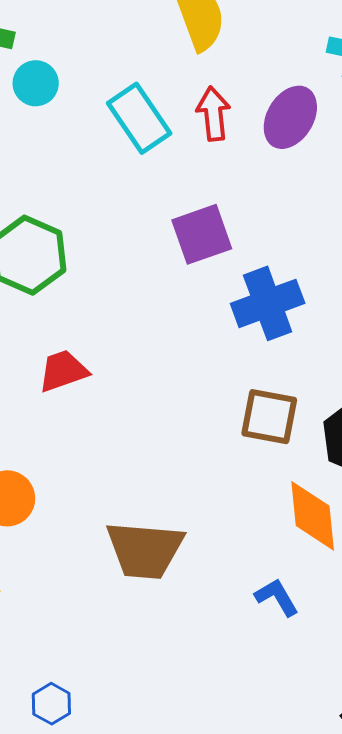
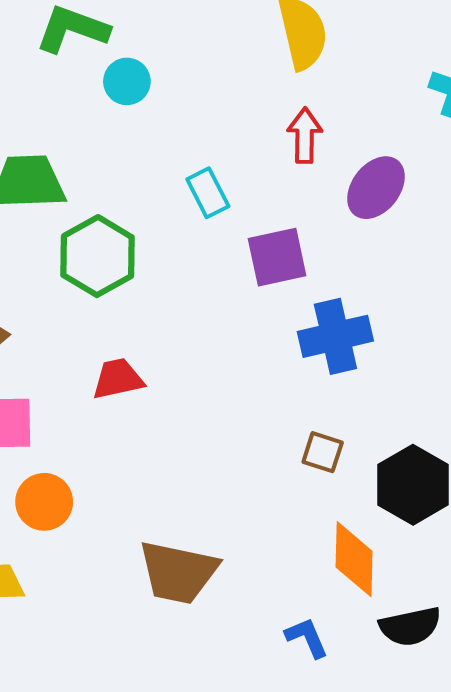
purple ellipse: (290, 117) -> (376, 188), moved
cyan rectangle: (139, 118) -> (208, 193), moved, size x0.7
brown square: (269, 417) -> (323, 452), size x0.7

